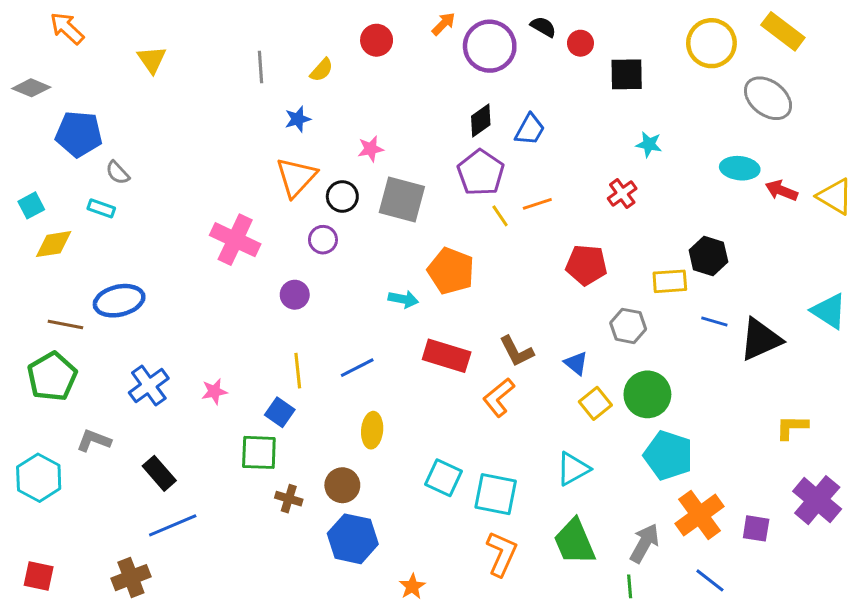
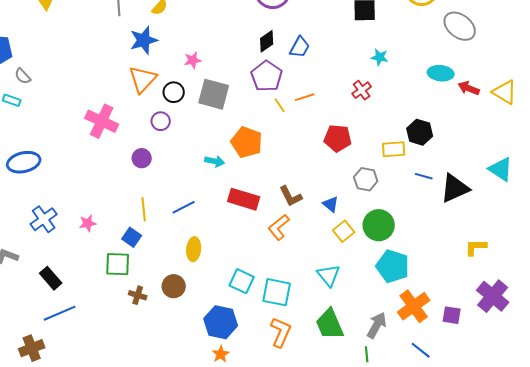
blue star: (298, 119) -> (144, 40), size x1.6
cyan triangle: (573, 469) -> (329, 275), turned -40
blue hexagon: (353, 539) -> (221, 322), moved

